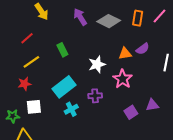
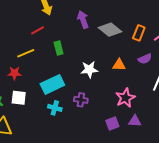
red line: (27, 38) -> (37, 30), moved
purple semicircle: (143, 49) -> (145, 59), moved
pink star: (123, 79) -> (125, 98), moved
cyan cross: (71, 109) -> (55, 108), turned 32

